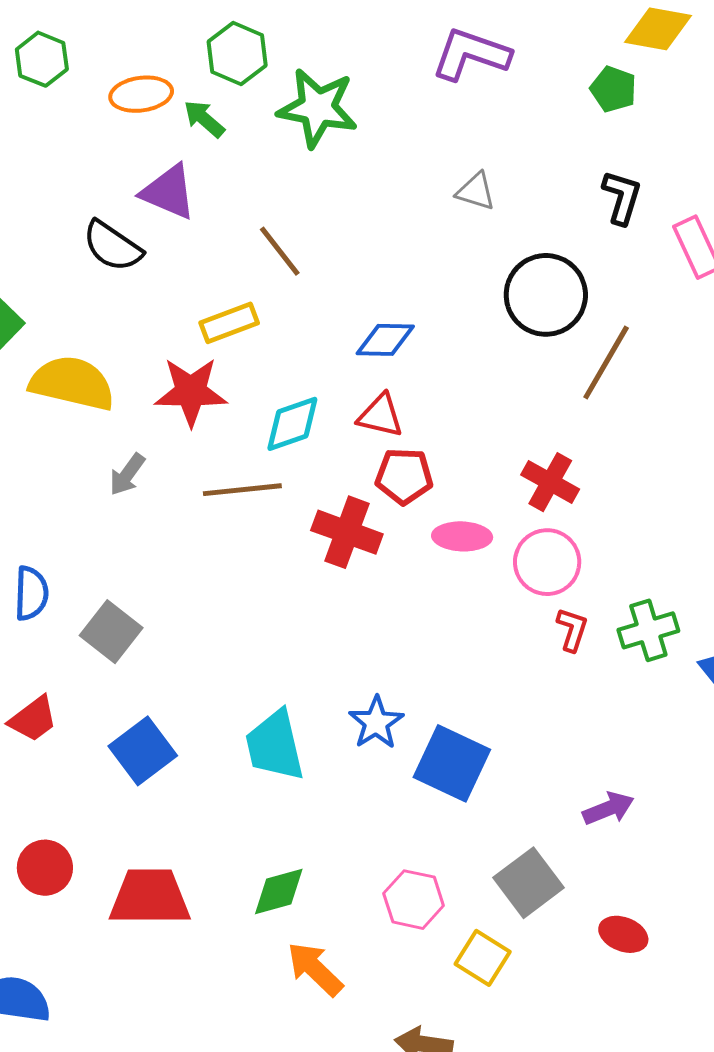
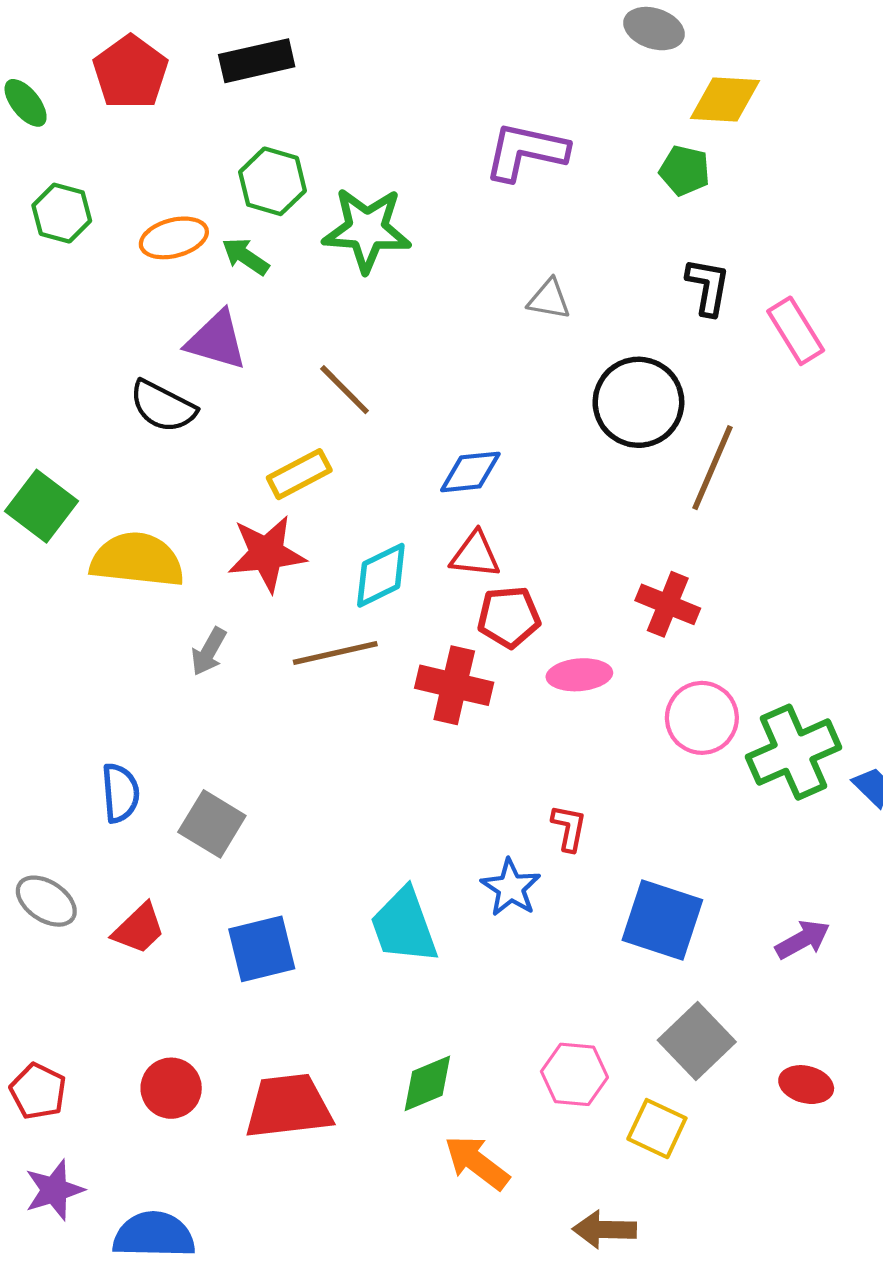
pink circle: (547, 562) -> (702, 718), moved
red L-shape: (572, 630) -> (569, 828), moved
green cross: (648, 630) -> (794, 752), size x1.4
blue square: (143, 751) -> (262, 949), turned 30
blue square: (452, 763) -> (662, 920), moved
purple arrow: (608, 809) -> (803, 940), moved

